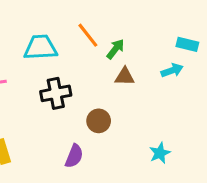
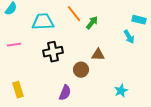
cyan arrow: (172, 70) -> (129, 37), turned 80
brown triangle: (125, 77) -> (98, 55), moved

